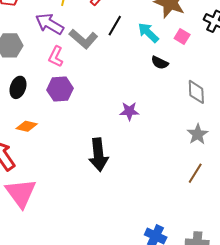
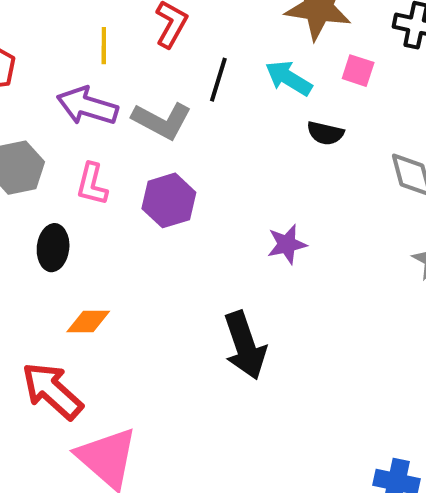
pink L-shape: (56, 57) -> (92, 184), moved
purple hexagon: (60, 89) -> (169, 200), moved

